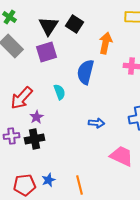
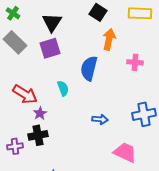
black square: (75, 24) -> (98, 12), moved
red arrow: (22, 98) -> (25, 94), turned -100
purple cross: (12, 136) -> (15, 146), moved

